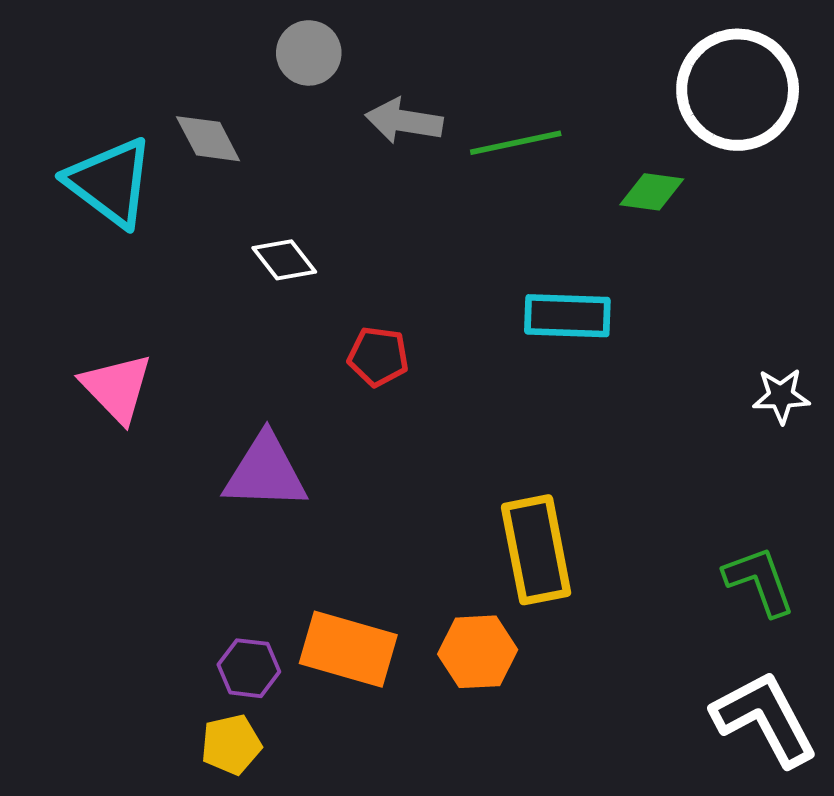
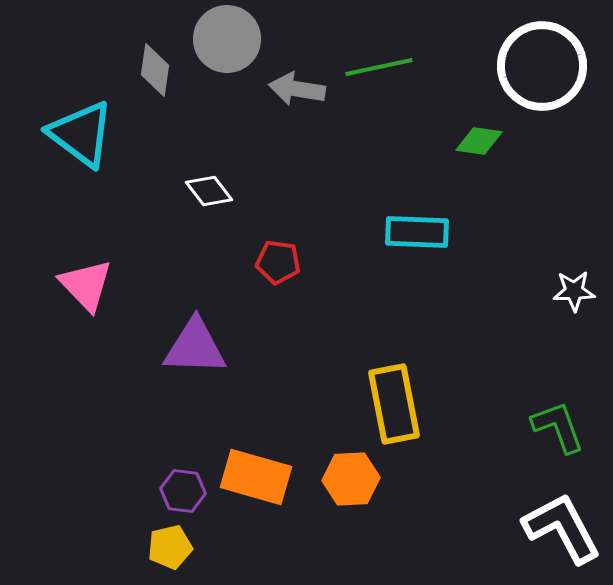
gray circle: (309, 53) -> (227, 39), size x1.4
gray diamond: (208, 139) -> (155, 70), moved, turned 36
green line: (516, 143) -> (379, 67), moved

